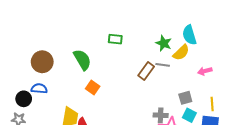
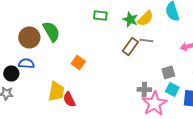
green star: (164, 43) -> (130, 19), moved
yellow semicircle: (181, 52) -> (145, 18), moved
green semicircle: (82, 60) -> (51, 31), moved

